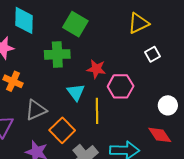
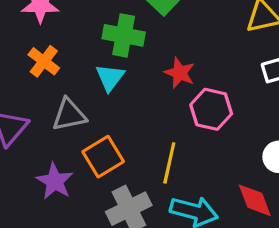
cyan triangle: (76, 92) -> (110, 77), moved
yellow line: (97, 111) -> (169, 163), moved

